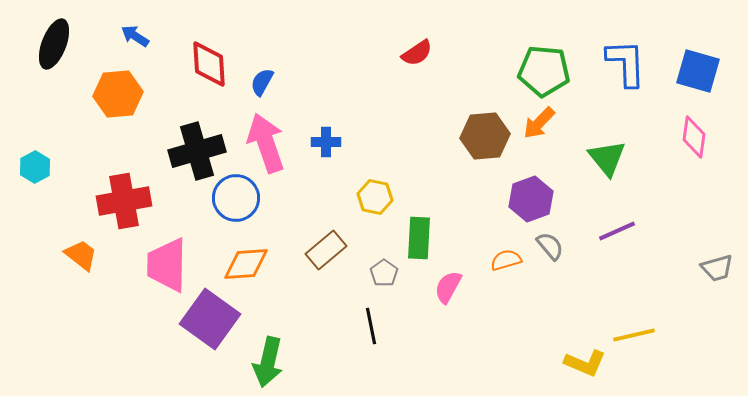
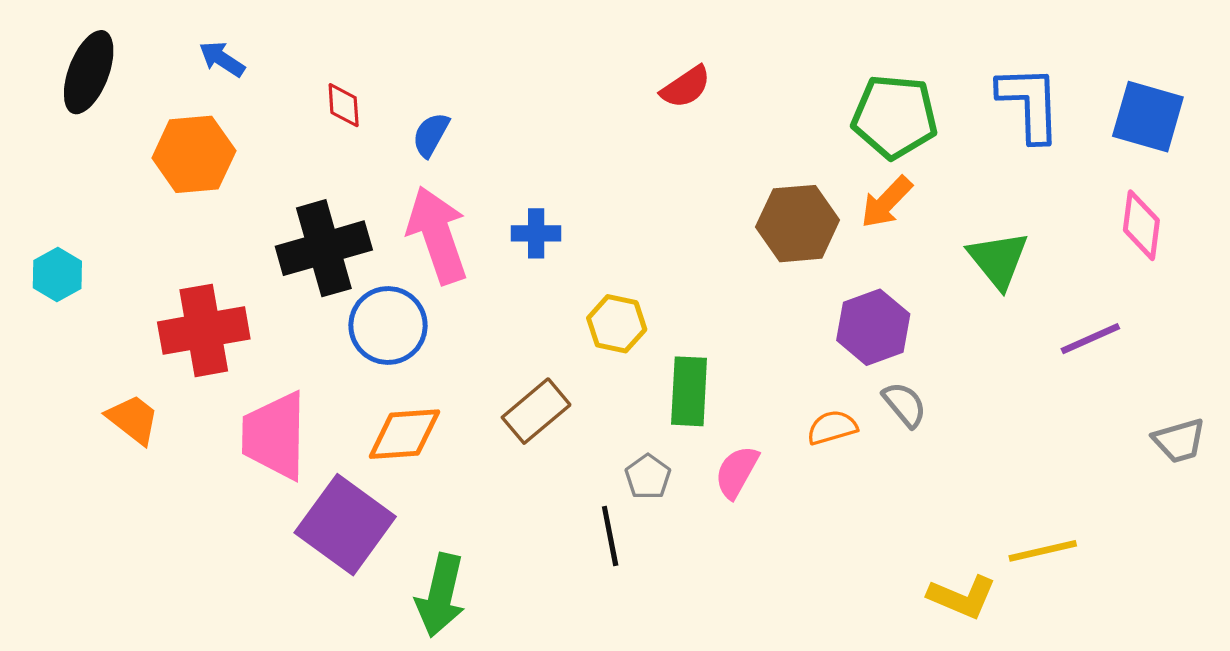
red diamond: (209, 64) -> (344, 105), size x0.6
purple line: (617, 231) -> (1090, 339), moved
gray pentagon: (384, 273) -> (648, 477), moved

